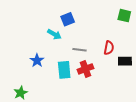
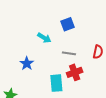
blue square: (68, 19) -> (68, 24), moved
cyan rectangle: (64, 70) -> (56, 83), moved

